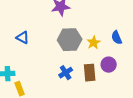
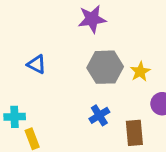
brown rectangle: (90, 73) -> (134, 133), moved

